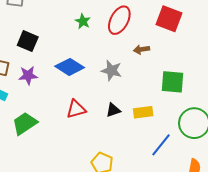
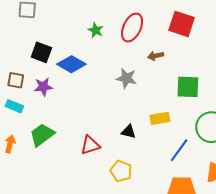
blue diamond: (70, 67) -> (71, 64), moved
red triangle: (76, 109) -> (90, 145), moved
black triangle: (113, 110) -> (129, 132), moved, turned 35

